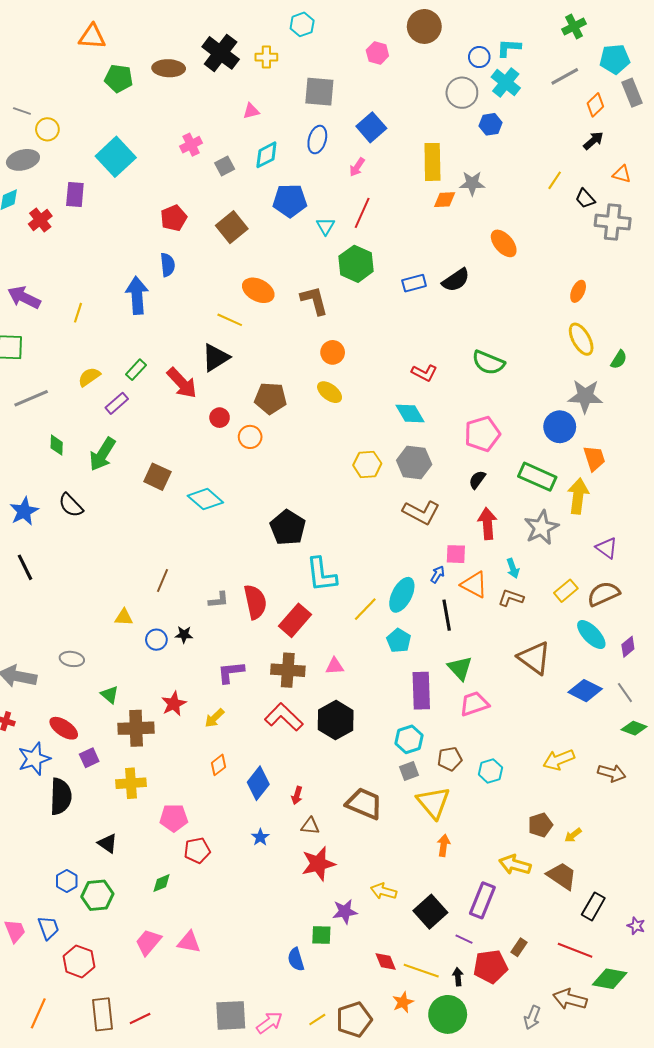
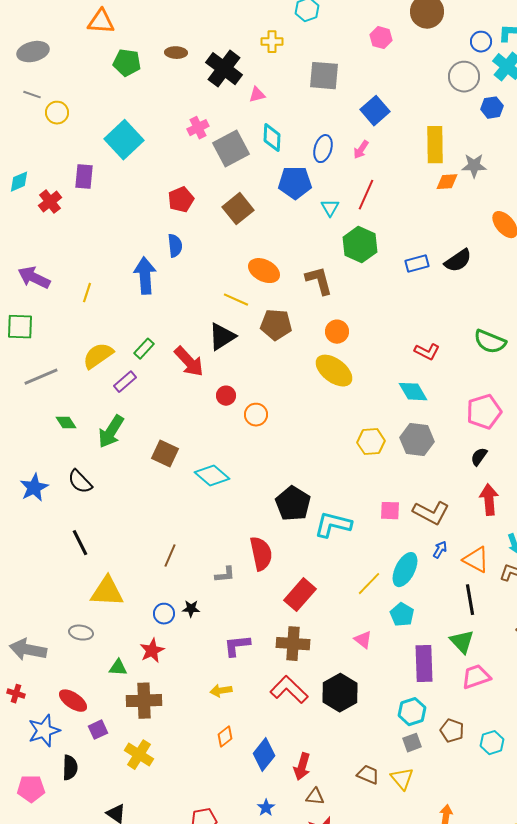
black cross: (221, 53) -> (224, 69), moved
brown ellipse: (169, 68) -> (176, 53), size x0.7
blue ellipse: (317, 140) -> (323, 149), moved
cyan diamond: (266, 155) -> (272, 138), turned -60
gray ellipse: (23, 160) -> (33, 52), moved
gray square: (225, 166) -> (231, 149), size x1.8
yellow semicircle: (89, 377) -> (98, 356), size x1.4
yellow ellipse: (330, 392) -> (334, 371), size x1.5
brown pentagon: (270, 398) -> (276, 325), moved
green diamond: (57, 445) -> (66, 423), turned -35
brown L-shape: (421, 512) -> (431, 513), moved
pink square: (456, 554) -> (390, 511), moved
black line: (25, 567) -> (80, 543), moved
cyan L-shape: (321, 574) -> (333, 525), moved, turned 111
red semicircle: (255, 602) -> (261, 554), moved
black line: (447, 615) -> (470, 600), moved
yellow triangle: (124, 617) -> (107, 592), moved, size x1.8
pink triangle: (335, 666) -> (363, 640), moved, turned 42
green triangle: (110, 695) -> (118, 668), turned -36
red star: (174, 704) -> (152, 651), moved
yellow arrow: (214, 718) -> (221, 691), turned 35
brown pentagon: (450, 759) -> (452, 731), turned 30
yellow cross: (131, 783) -> (139, 755), turned 36
red arrow: (297, 795) -> (302, 767), size x1.5
black semicircle: (61, 796) -> (70, 768), size x0.7
yellow triangle: (433, 803) -> (402, 779), moved, size x0.7
brown trapezoid: (364, 804) -> (368, 775), size x0.6
pink pentagon: (174, 818) -> (31, 789), moved

